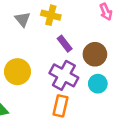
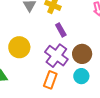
brown circle: (95, 54) -> (82, 54), moved
cyan circle: (98, 84) -> (81, 76), moved

